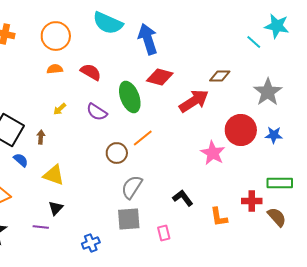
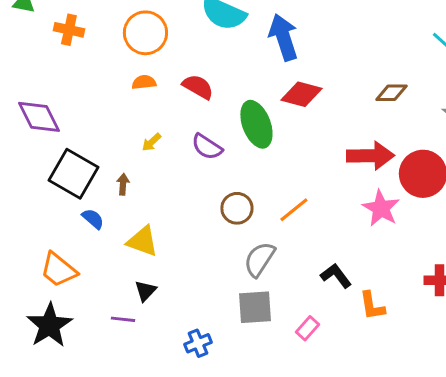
red arrow: (194, 101) -> (370, 156), moved, turned 32
orange line: (143, 138) -> (294, 210), moved
orange L-shape: (219, 217) -> (372, 306), moved
pink rectangle: (164, 233) -> (307, 328), turned 56

